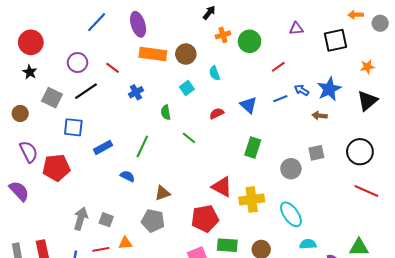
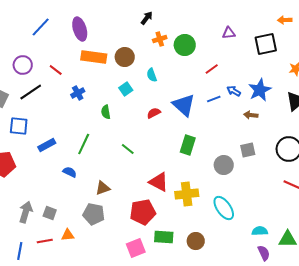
blue triangle: (248, 105) -> (184, 105), size x1.4
green line: (189, 138) -> (128, 149), moved
cyan semicircle: (308, 244) -> (260, 231), moved

